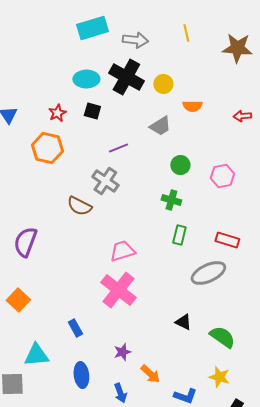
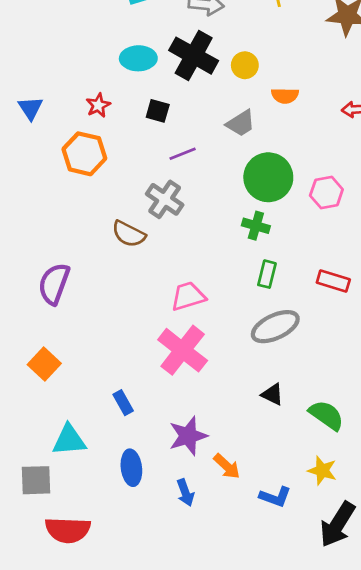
black square: (92, 111) -> (158, 111), moved
green circle: (180, 165) -> (268, 177), size x1.8
gray ellipse: (208, 273) -> (275, 327), moved
purple star: (122, 352) -> (188, 436), size x1.6

